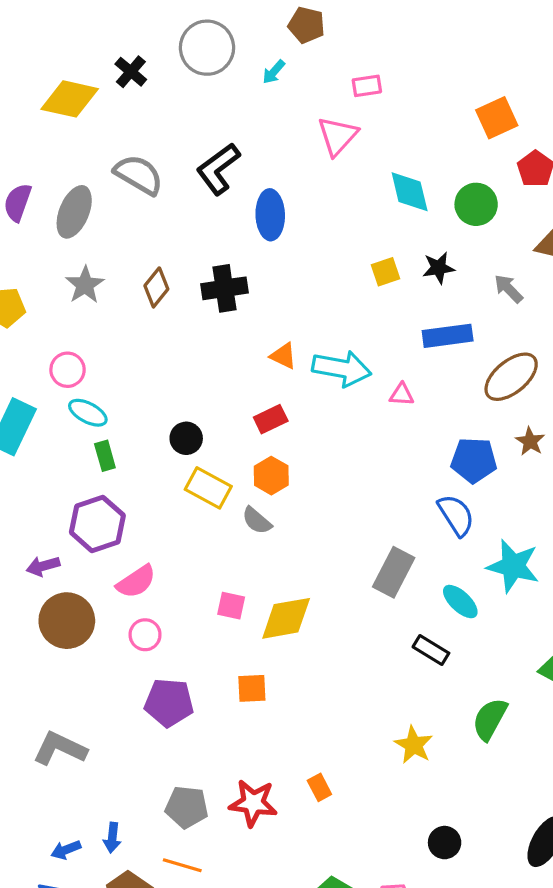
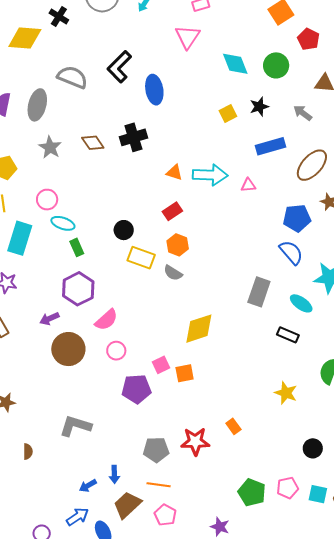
brown diamond: (156, 287) -> (93, 143), turned -65
pink square: (231, 606) -> (161, 365), moved, turned -30

